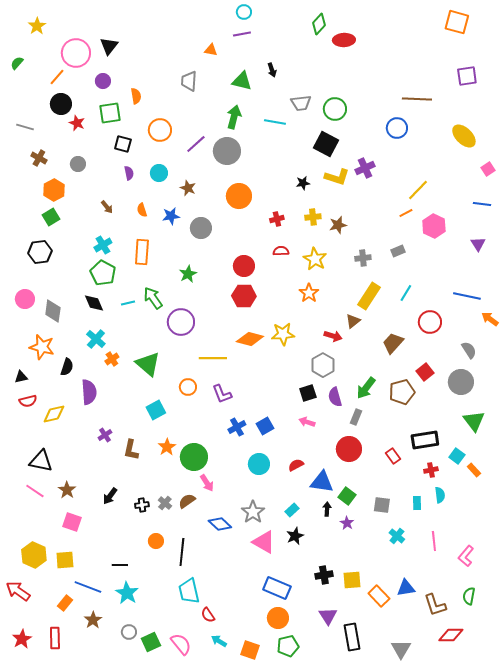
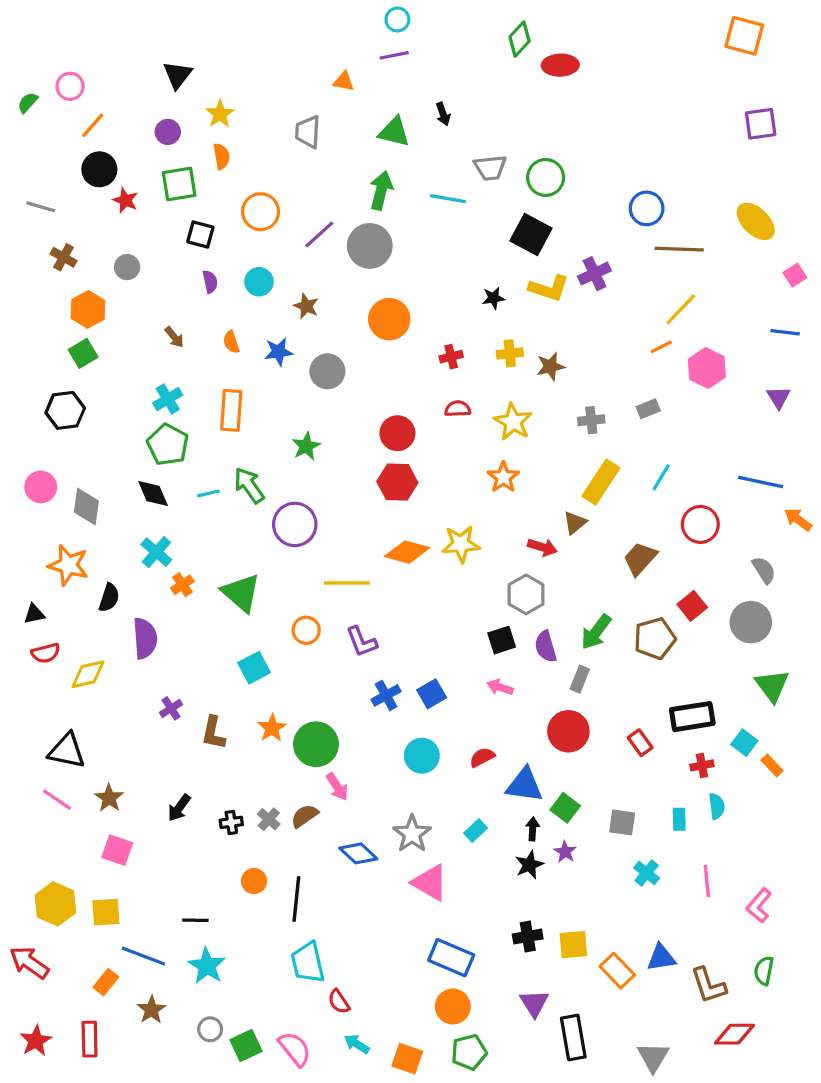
yellow star: (37, 26) -> (220, 114), moved
pink circle: (76, 53) -> (70, 86), moved, size x0.6
brown line: (417, 99) -> (679, 249), moved
black star: (295, 536) -> (529, 865), moved

